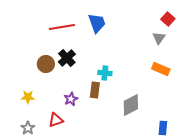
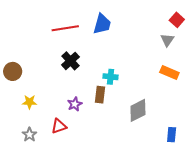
blue trapezoid: (97, 23) -> (102, 24), turned 35
brown circle: (46, 64) -> (13, 71), moved

